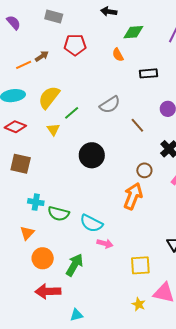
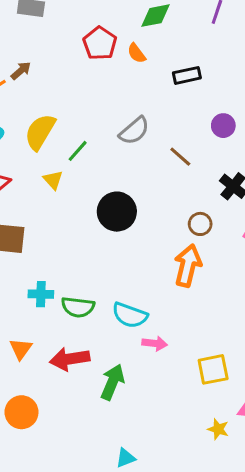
red pentagon: (75, 45) -> (100, 43), moved, turned -30
orange triangle: (27, 233) -> (21, 349), moved
orange circle: (43, 258) -> (21, 412), moved
red arrow: (48, 291) -> (70, 359), moved

